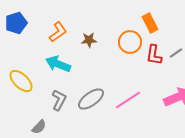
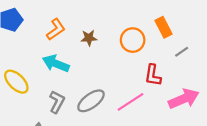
orange rectangle: (150, 23) -> (164, 27), moved
red L-shape: (154, 55) -> (153, 75), moved

